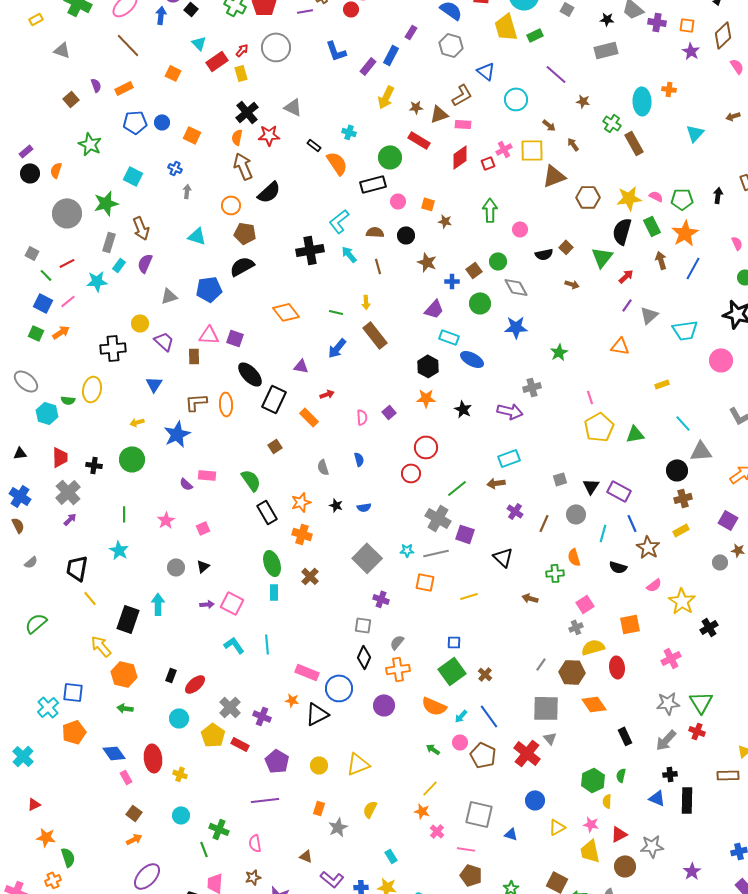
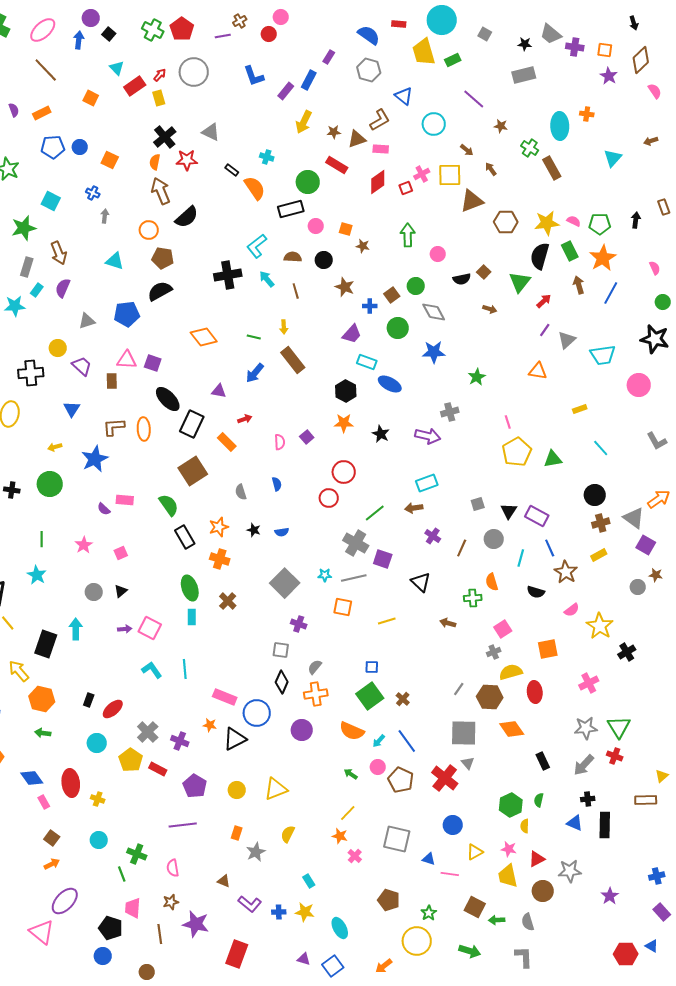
brown square: (275, 446) -> (193, 471), size x2.0
gray triangle: (701, 451) -> (634, 518), moved, turned 40
pink line: (466, 849) -> (450, 874), moved

